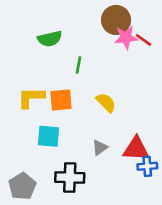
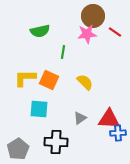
pink star: (126, 37) -> (87, 34), moved
orange square: (61, 100) -> (49, 80), turned 30

